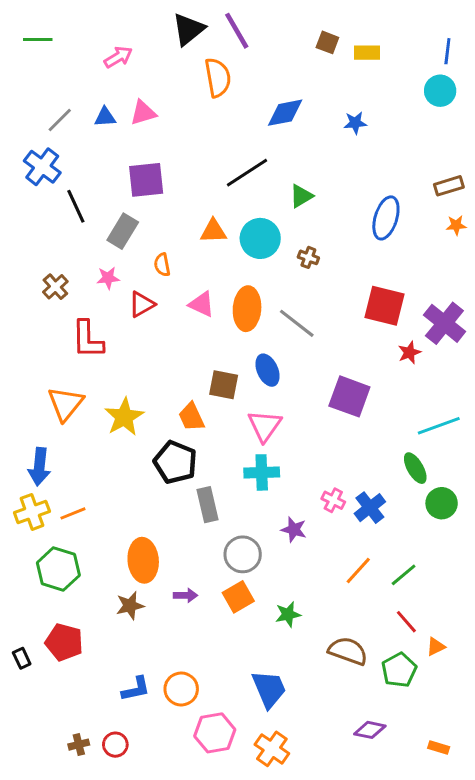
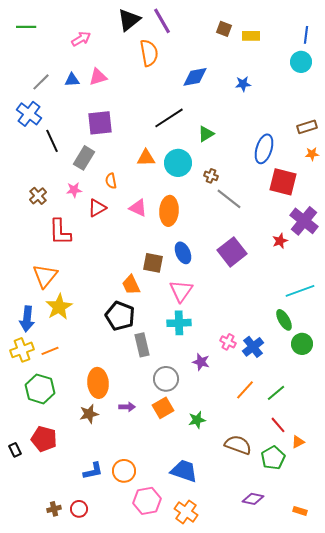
red square: (385, 306) -> (283, 182), moved
gray line: (297, 323) -> (229, 199), moved
purple square: (349, 396) -> (232, 252), moved, turned 32
yellow star: (124, 417) -> (59, 307), moved
blue trapezoid: (269, 689) -> (184, 471), turned -48

